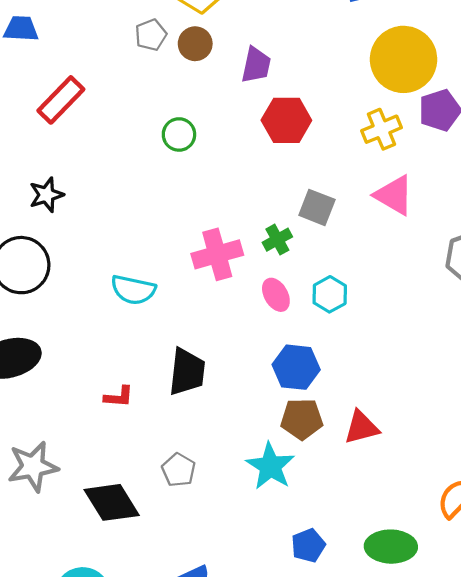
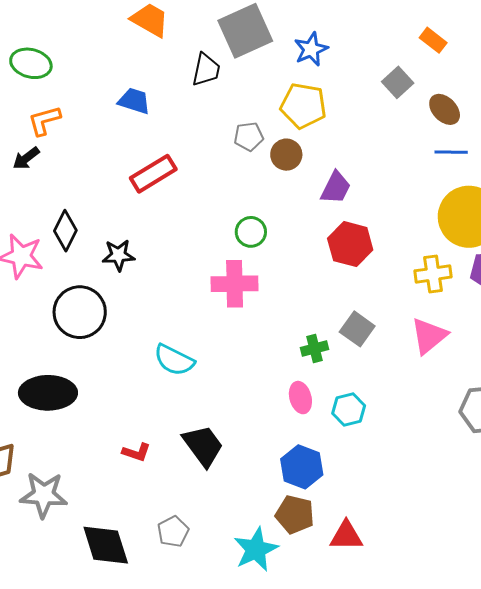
pink triangle: (394, 195) -> (429, 336), turned 36
pink cross: (217, 254) -> (235, 284), moved
black trapezoid: (187, 372) -> (203, 446), turned -57

